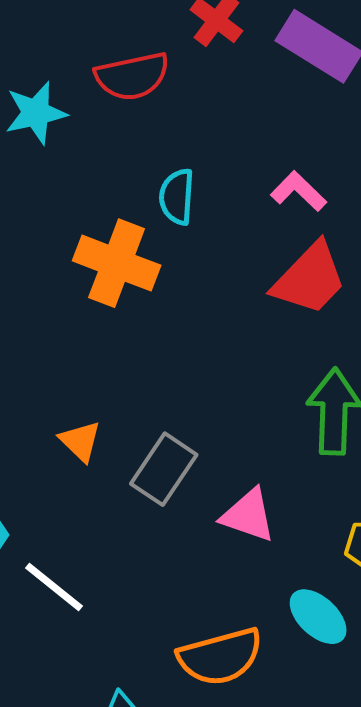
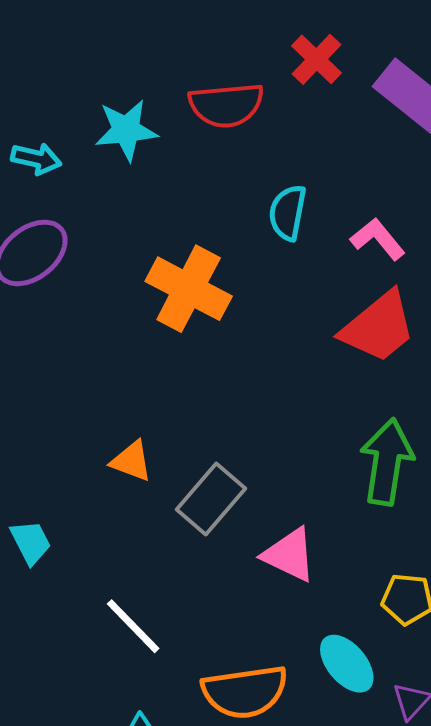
cyan semicircle: (177, 197) -> (288, 213), moved
orange triangle: (80, 441) -> (131, 461), turned -30
white line: (54, 587) -> (133, 626), moved

